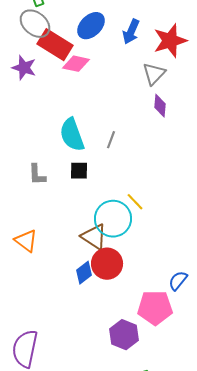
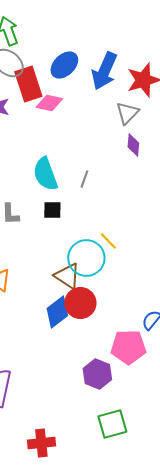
blue arrow: (131, 32) -> (104, 71), size x1.5
red rectangle: (55, 45) -> (28, 84), turned 40
blue diamond: (84, 273) -> (57, 312), size x1.4

